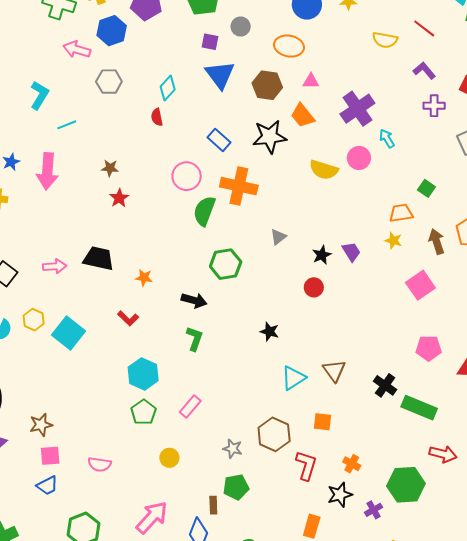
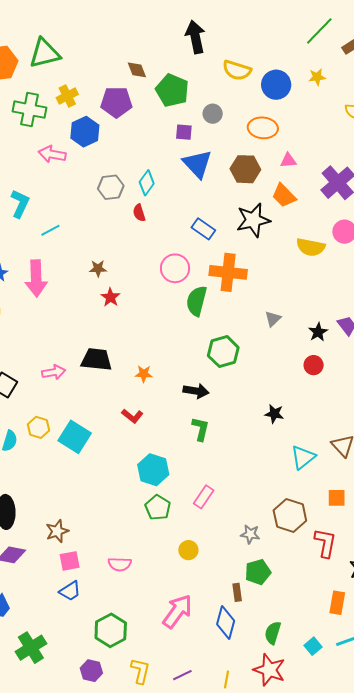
gray hexagon: (109, 82) -> (111, 187), moved

